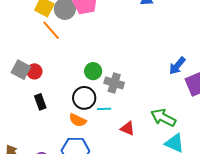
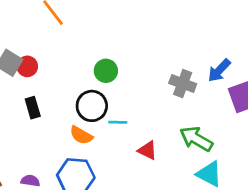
gray cross: (114, 83) -> (183, 84), moved

